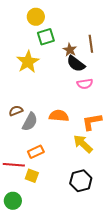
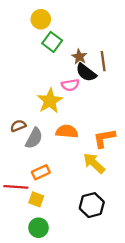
green square: (46, 37) -> (52, 42), turned -36
brown line: (91, 44) -> (103, 61), moved
yellow star: (28, 62) -> (50, 101), moved
pink semicircle: (85, 84) -> (70, 85), moved
green circle: (13, 201) -> (39, 228), moved

